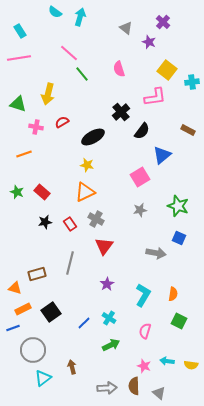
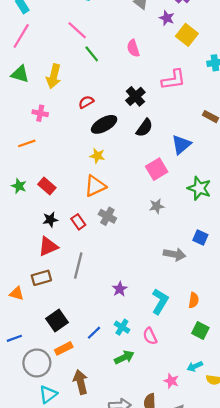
pink line: (19, 58) -> (21, 36), turned -50
yellow square: (167, 70) -> (187, 35), moved
green triangle: (18, 104) -> (20, 74), moved
red semicircle: (62, 122) -> (86, 102), moved
black semicircle: (142, 131) -> (144, 128), moved
green star: (178, 206) -> (199, 188), moved
red triangle: (104, 246) -> (48, 246), moved, turned 30
orange rectangle: (23, 309) -> (64, 348), moved
pink semicircle: (145, 331) -> (150, 336), moved, turned -42
cyan arrow: (167, 361) -> (195, 366), moved, turned -32
pink star: (144, 366) -> (171, 381), moved
brown arrow: (72, 367) -> (81, 382), size x1.5

